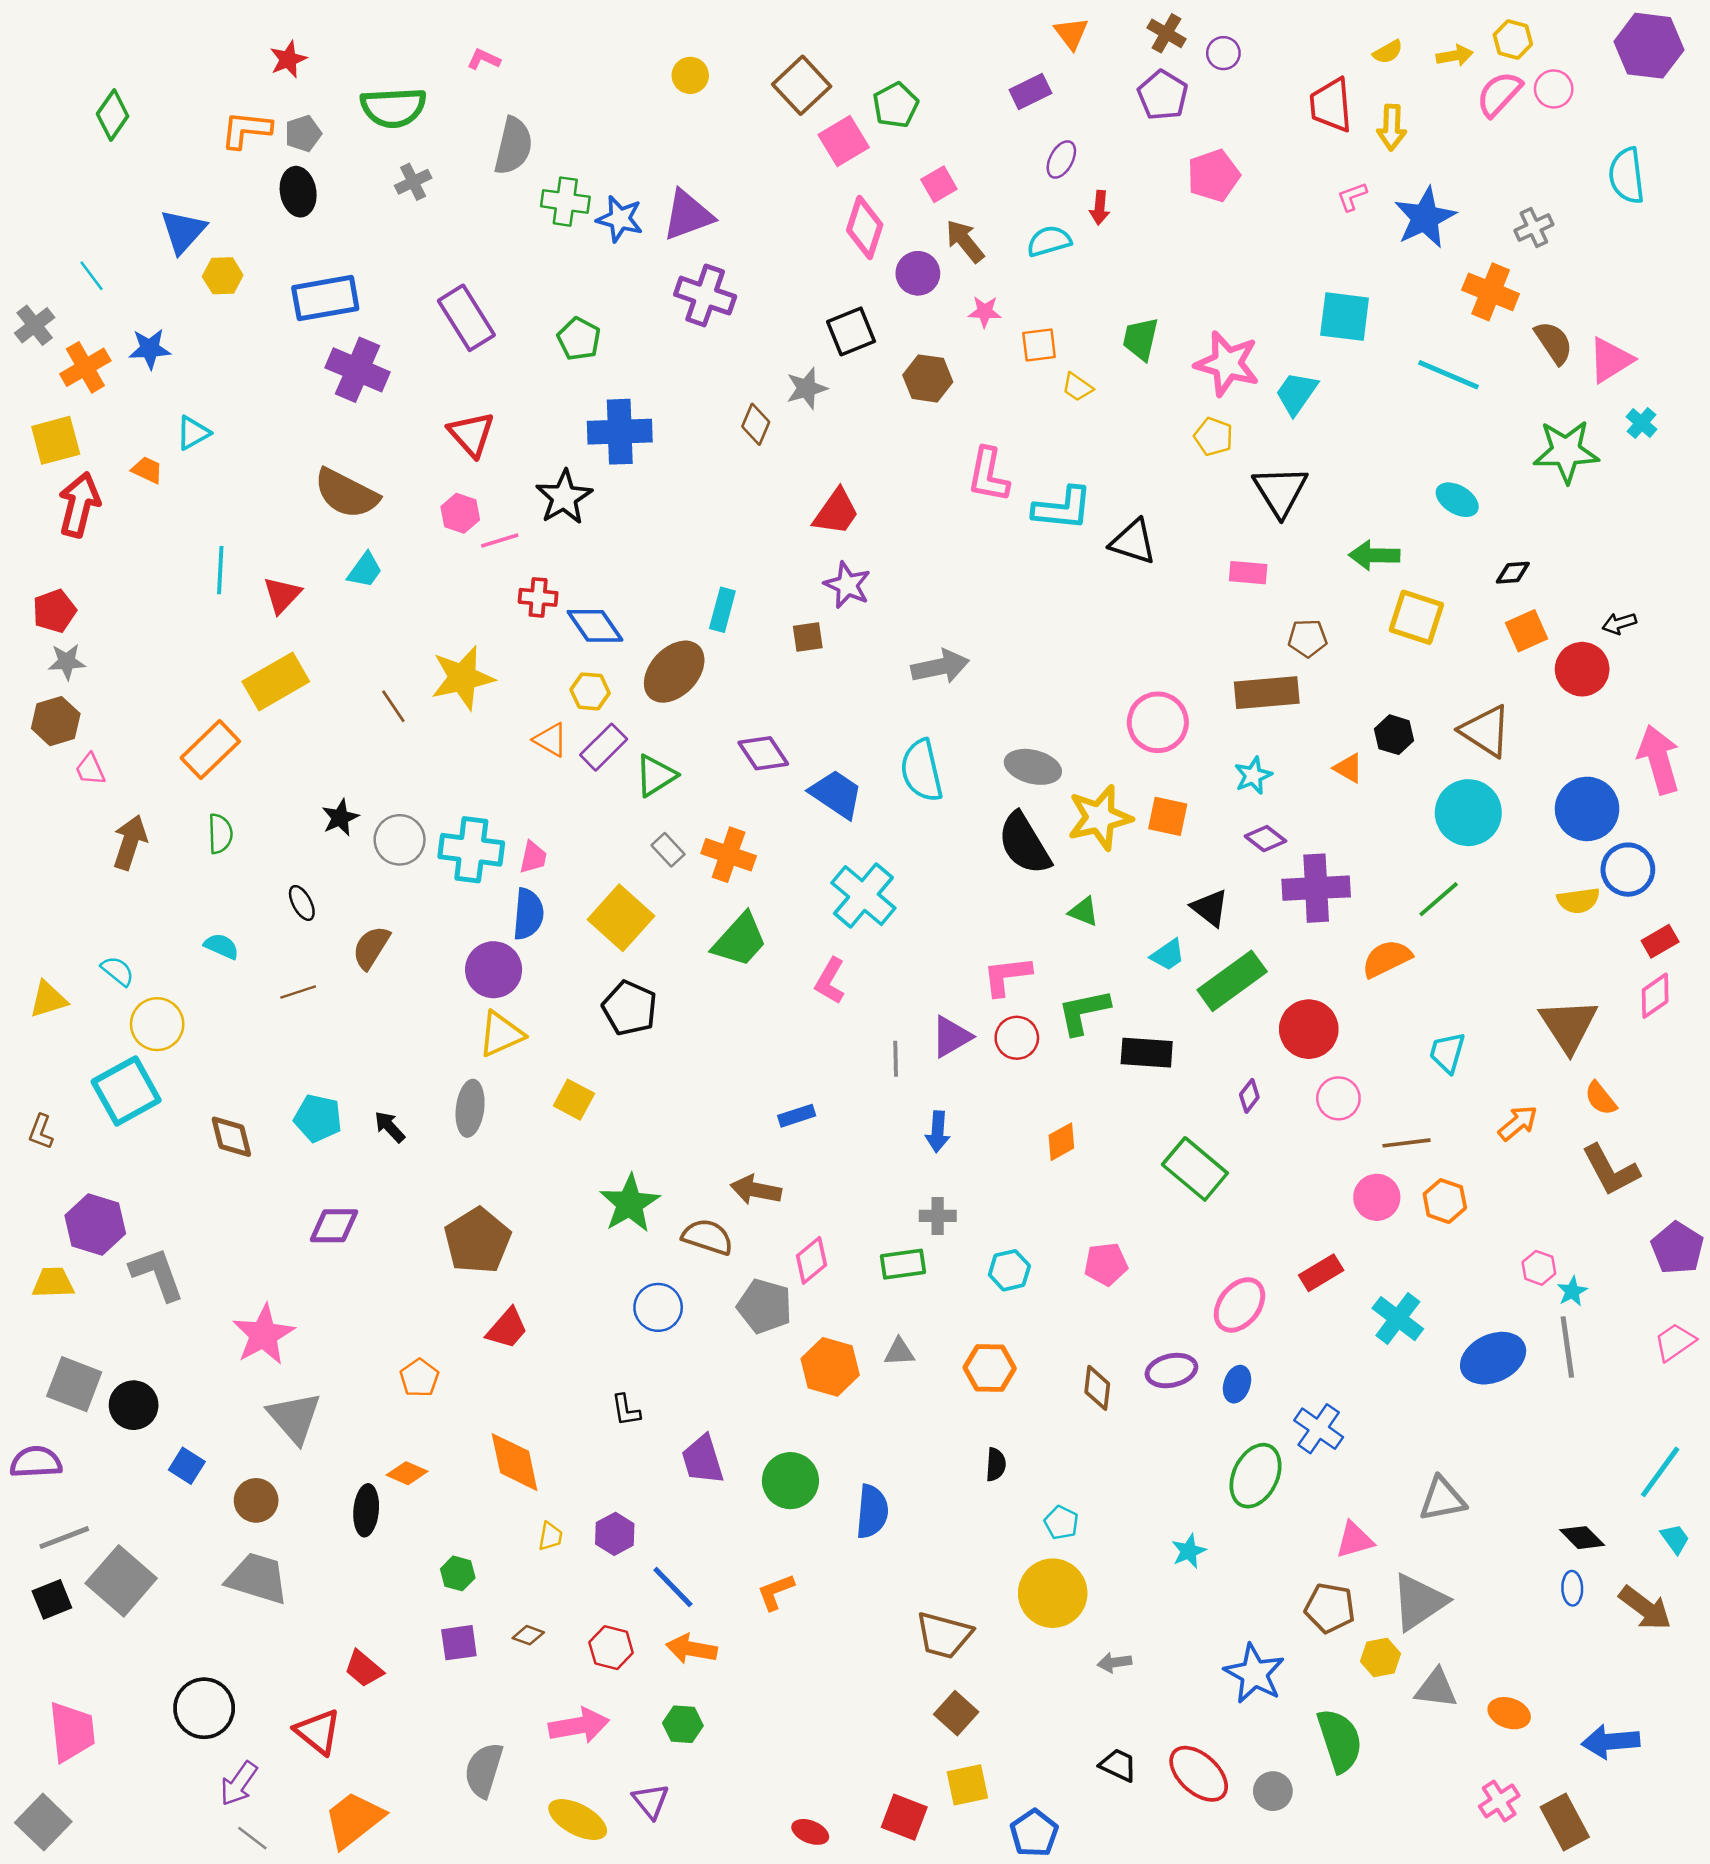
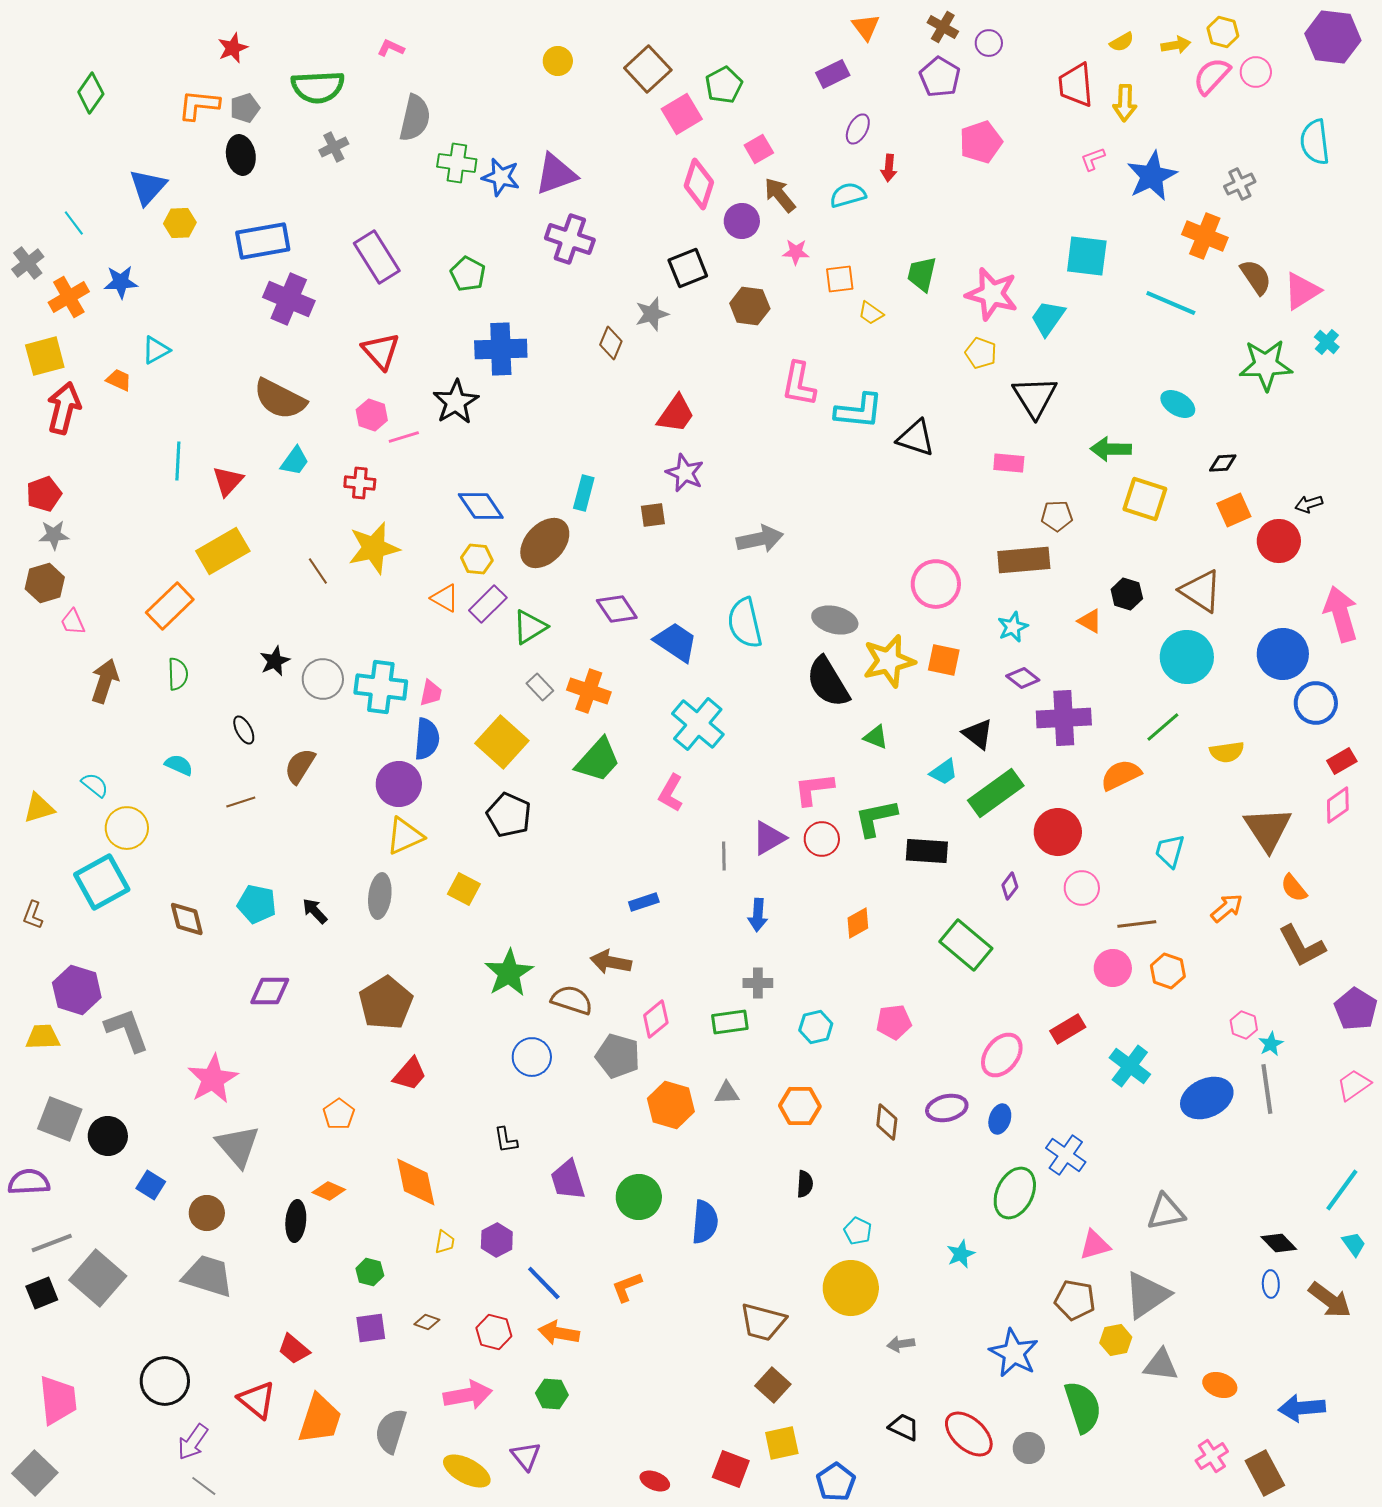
red cross: (538, 597) -> (360, 483), moved
yellow semicircle: (1578, 900) -> (1227, 752), moved
orange trapezoid: (354, 1820) -> (320, 1419), moved, turned 146

